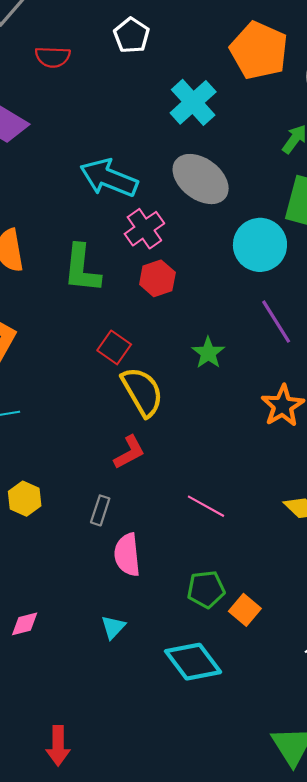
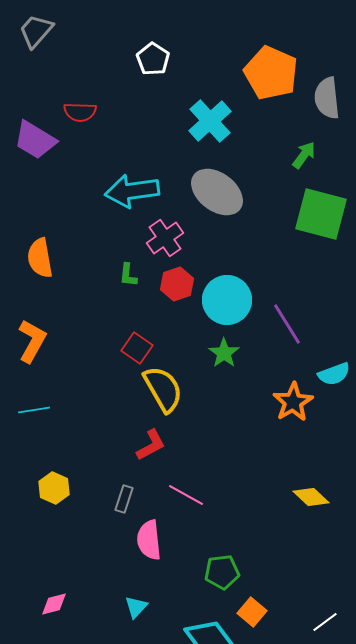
red semicircle: (53, 57) -> (80, 112), moved
cyan arrow: (109, 178) -> (132, 191), turned -30
cyan circle: (260, 245) -> (227, 300), moved
green L-shape: (82, 269) -> (128, 275), moved, size x0.5
pink line: (206, 506) -> (186, 495), moved
orange square: (245, 610) -> (252, 612), moved

